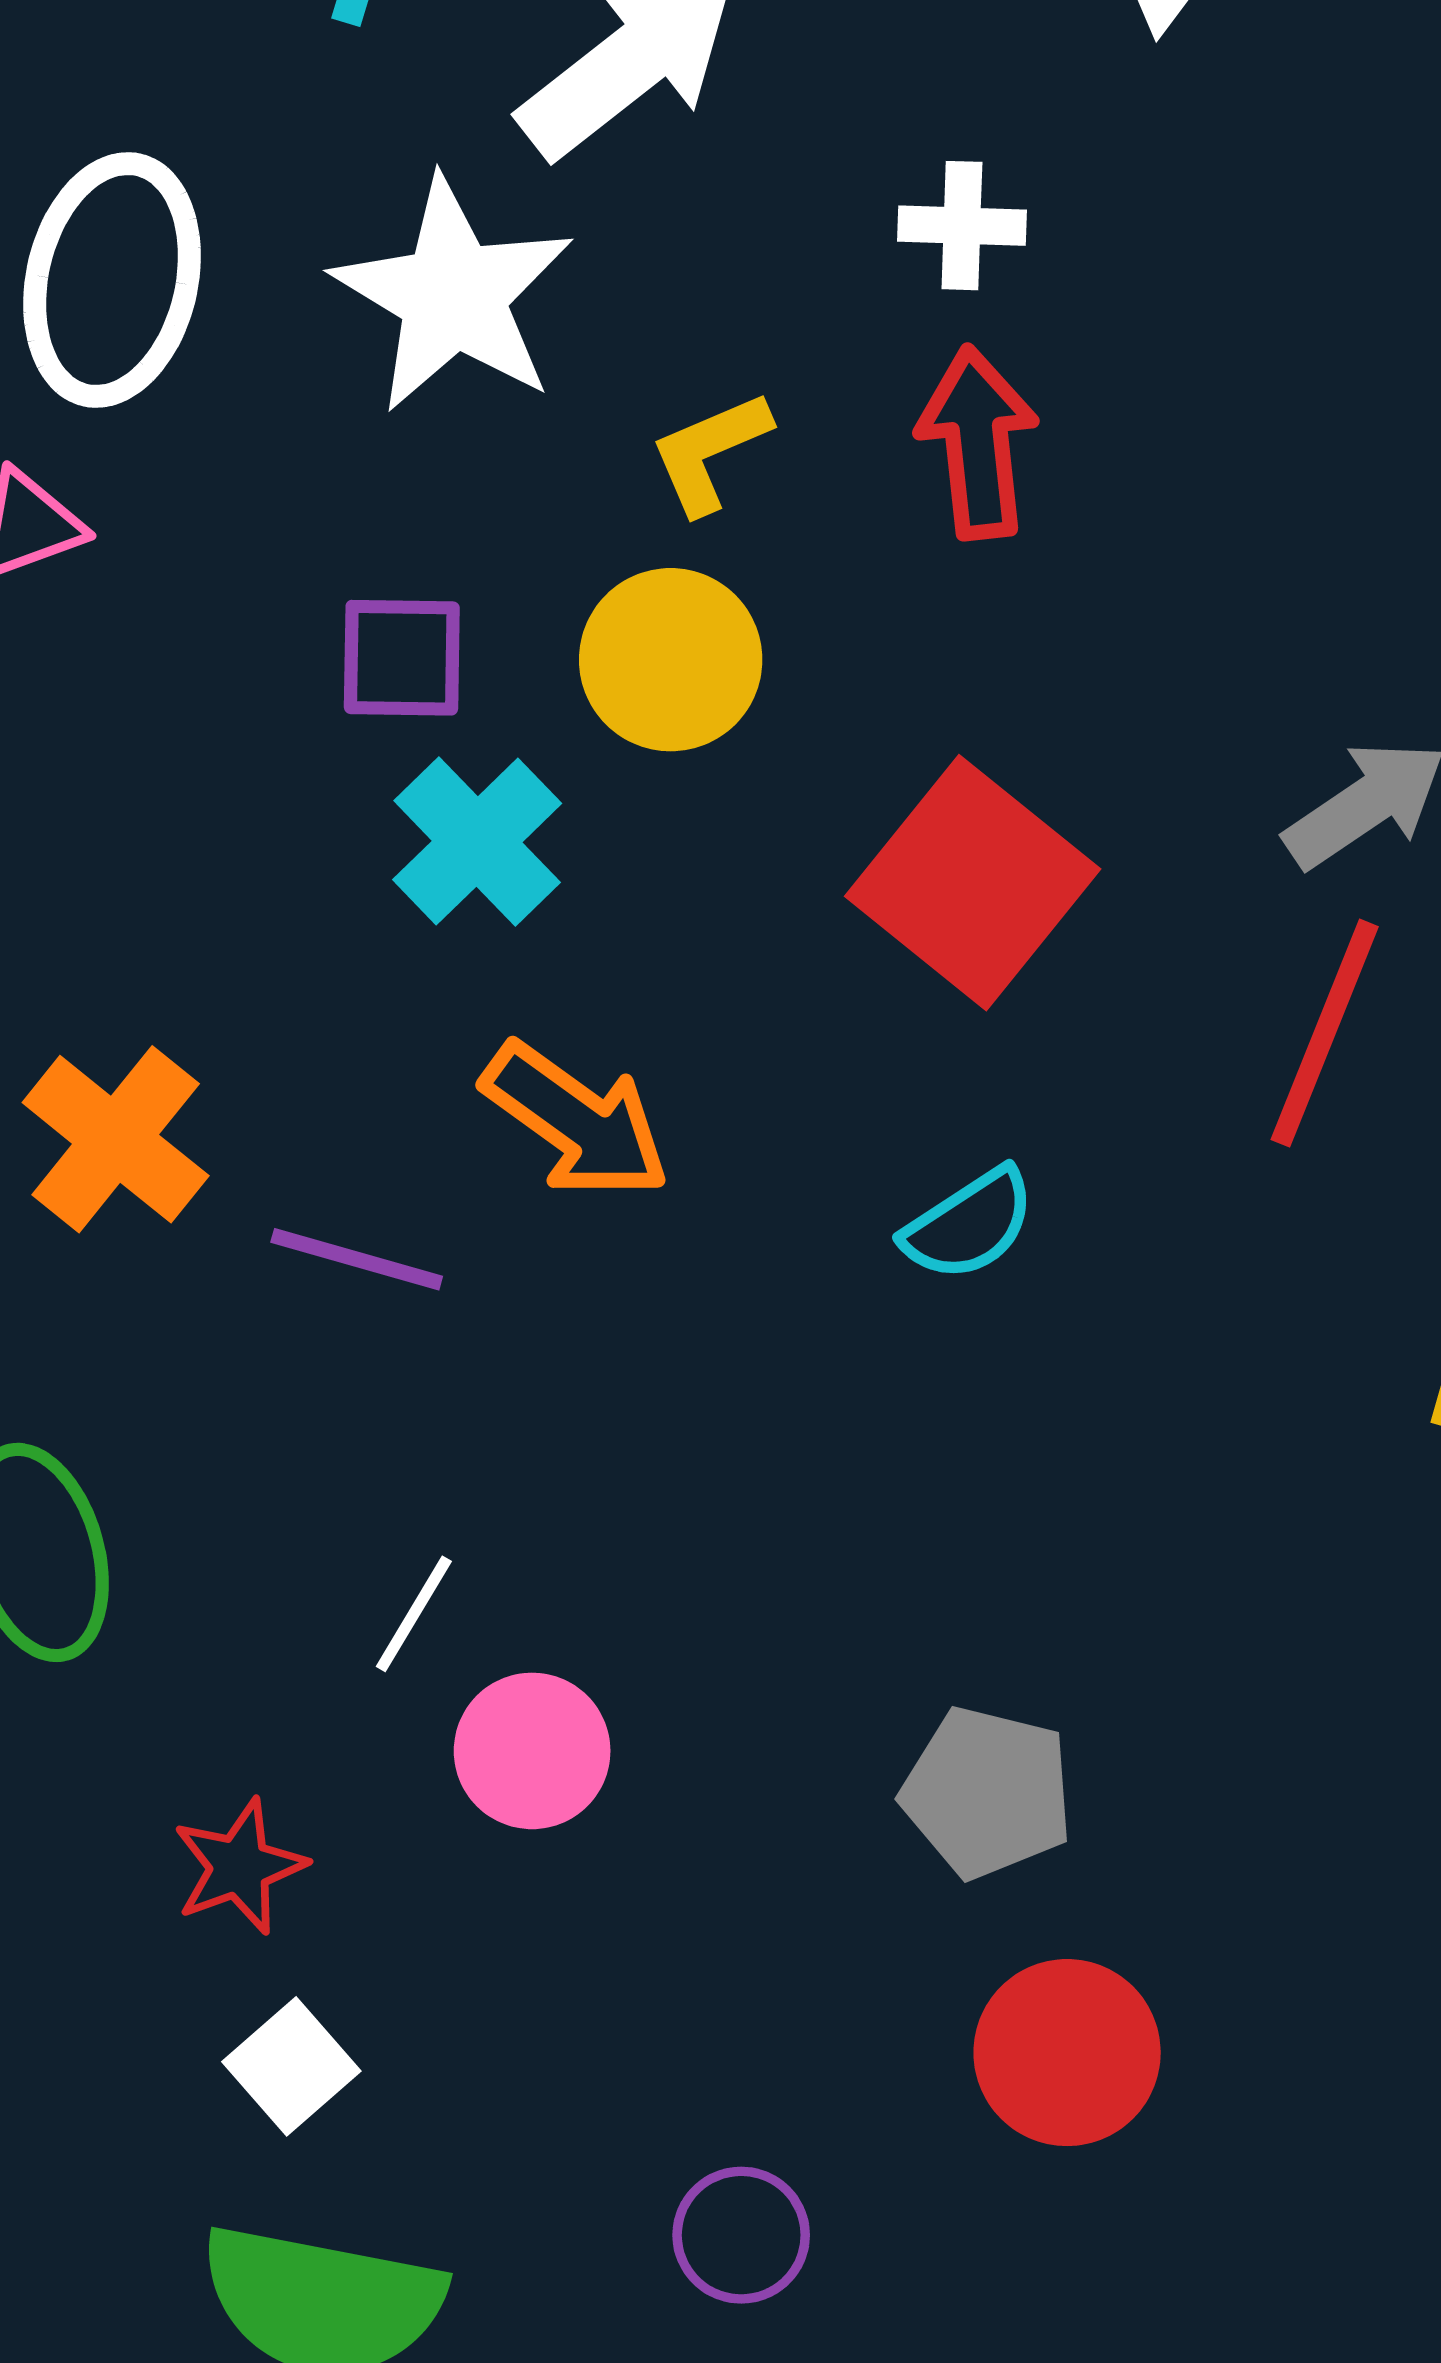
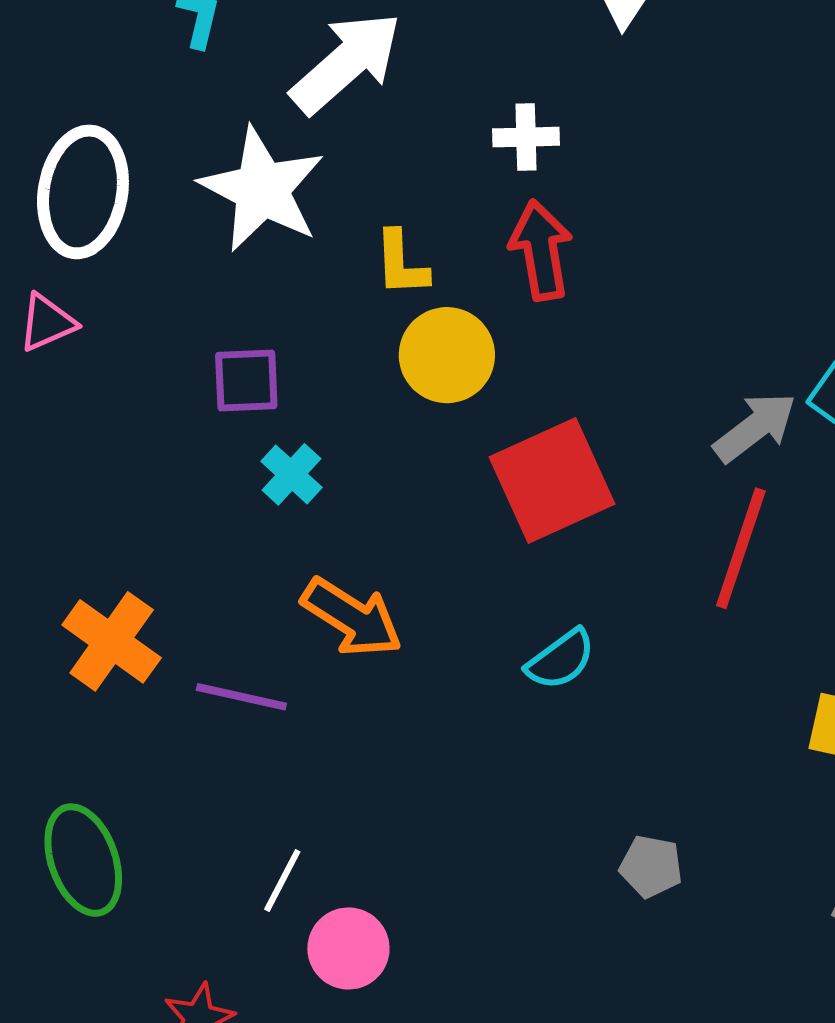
yellow L-shape: (710, 452) -> (401, 263), turned -66
yellow circle: (671, 660) -> (447, 355), moved
cyan cross: (477, 842) -> (291, 474), size x0.7
red square: (973, 883) -> (552, 480), turned 30
gray pentagon: (987, 1792) -> (651, 866), moved, size x0.7

